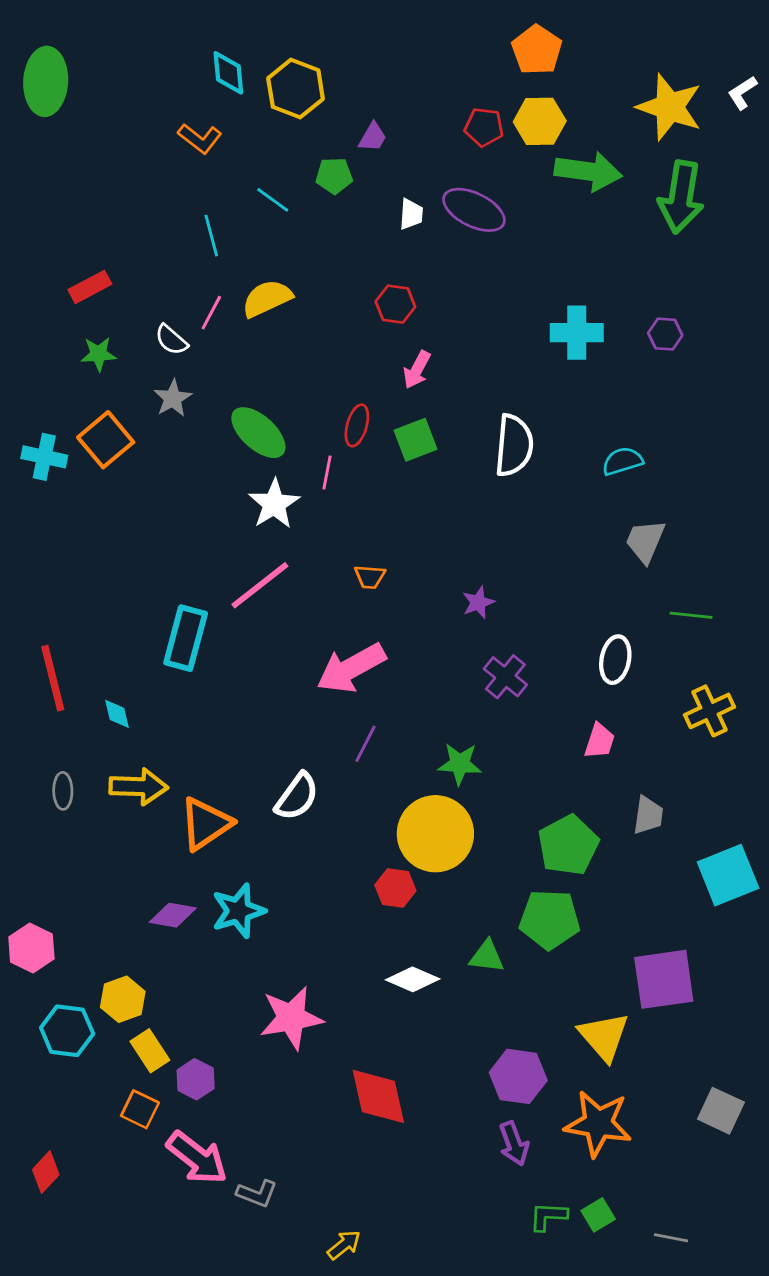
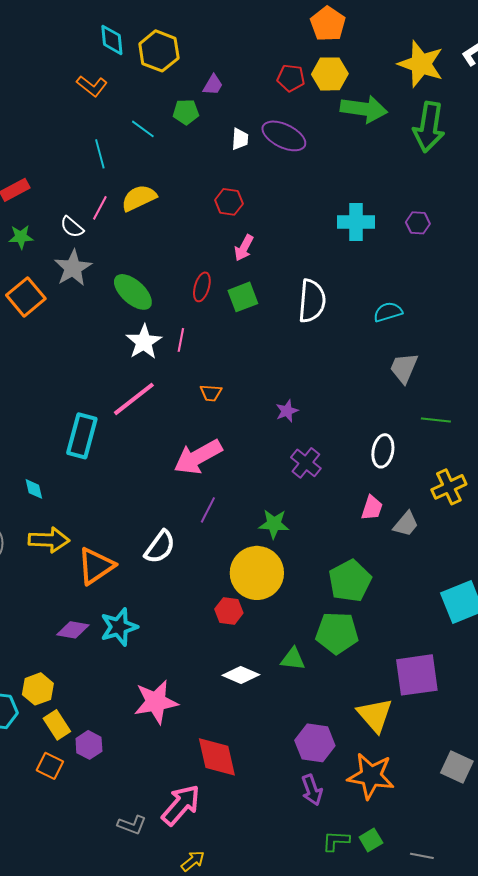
gray star: (173, 398) -> (73, 268), size x1.4
pink line: (327, 473) -> (181, 340), moved
gray trapezoid: (648, 815) -> (406, 524), moved, turned 32
pink arrow: (197, 1158) -> (181, 805), moved, turned -87

